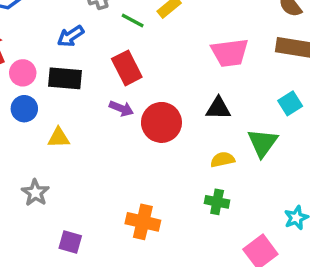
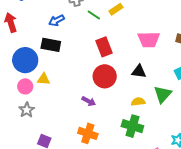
red rectangle: (127, 68) -> (104, 47), moved
pink circle: (23, 73) -> (25, 86), moved
purple arrow: (121, 108) -> (89, 101), moved
blue circle: (24, 109) -> (25, 60), size x1.6
green cross: (217, 202) -> (132, 126), size x1.5

